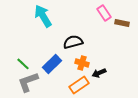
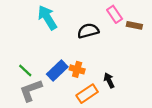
black semicircle: (73, 42) -> (88, 31), moved
orange cross: (82, 63) -> (77, 69), moved
black arrow: (99, 73) -> (109, 80), turned 88

